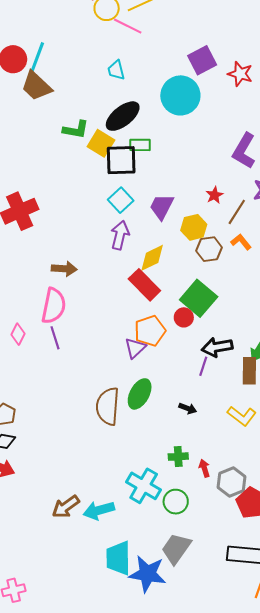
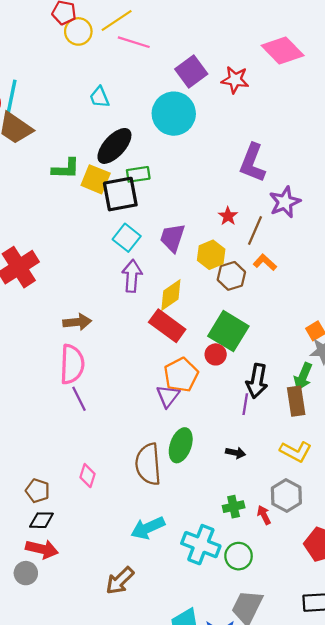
pink line: (128, 26) -> (134, 42), moved
pink diamond: (18, 334) -> (88, 476), moved
black arrow: (217, 347) -> (257, 381), turned -60
gray hexagon: (232, 482) -> (286, 496), moved
cyan arrow: (99, 510) -> (148, 528), moved

